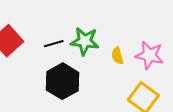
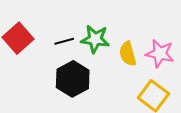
yellow semicircle: (117, 56) -> (128, 54), size x1.4

